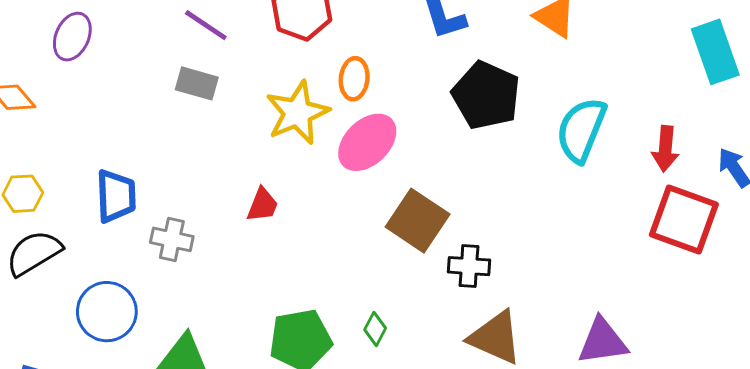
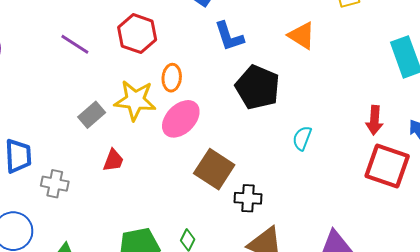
gray rectangle: (197, 83) -> (92, 115), moved, turned -56
yellow star: (297, 113) -> (135, 100), turned 30
cyan semicircle: (581, 130) -> (302, 138), moved, size x0.6

